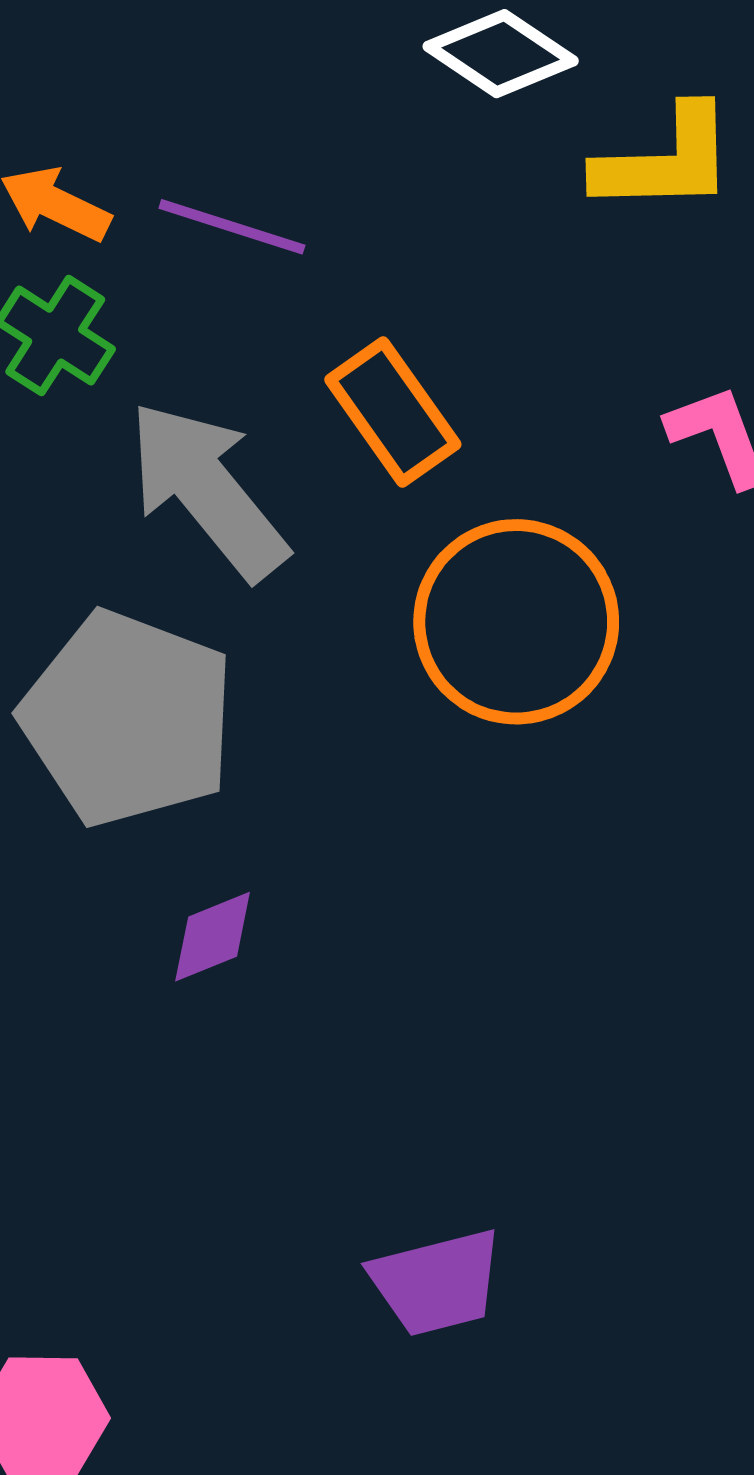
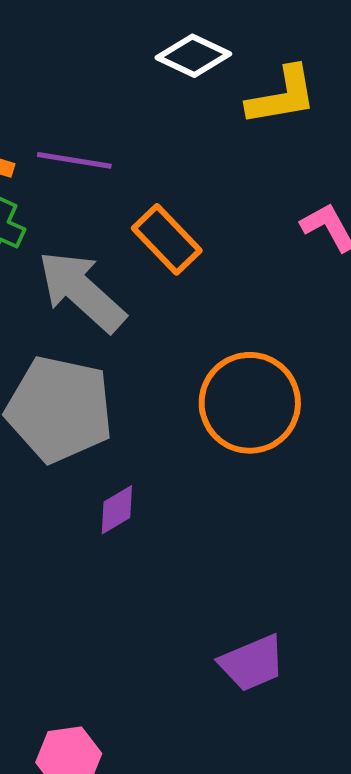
orange circle: (516, 622) -> (250, 403), moved

